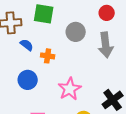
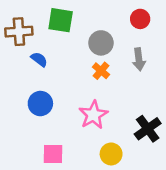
gray arrow: (106, 45) -> (139, 59), size x0.7
orange cross: (48, 56) -> (101, 71), moved, turned 32

